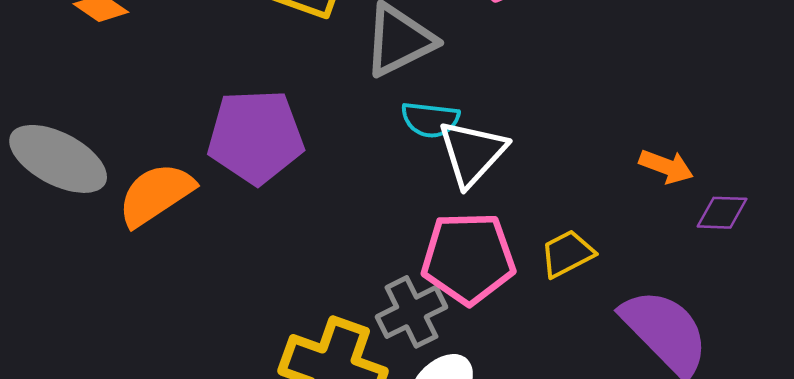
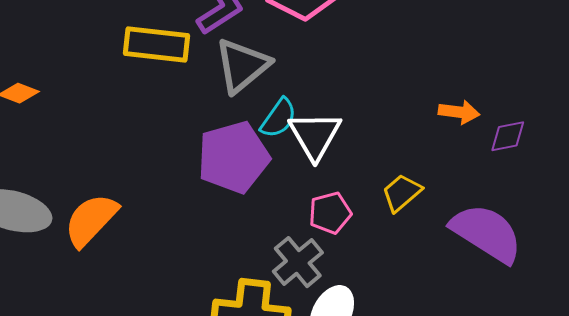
cyan semicircle: (430, 120) -> (279, 118), turned -48
purple pentagon: (256, 137) -> (233, 157), moved
pink pentagon: (468, 258) -> (330, 213), size x0.6

